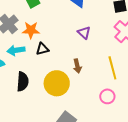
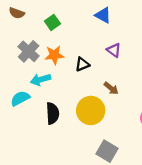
black triangle: (42, 49) -> (82, 64), moved
brown arrow: (77, 66) -> (111, 88), turned -32

